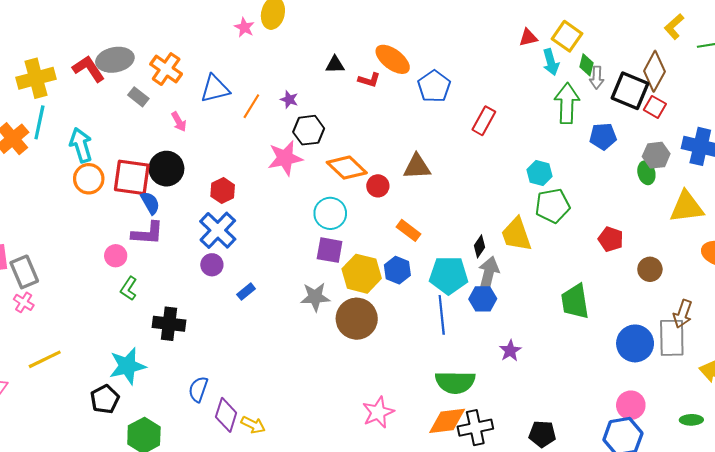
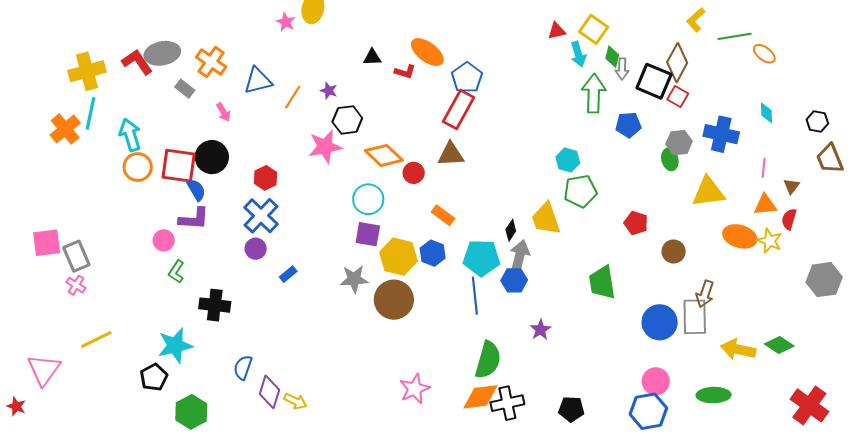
red rectangle: (484, 121) -> (459, 109), moved, size x1.4
green semicircle: (455, 382) -> (488, 360), turned -75
green ellipse: (691, 420) -> (714, 395), size x1.5

